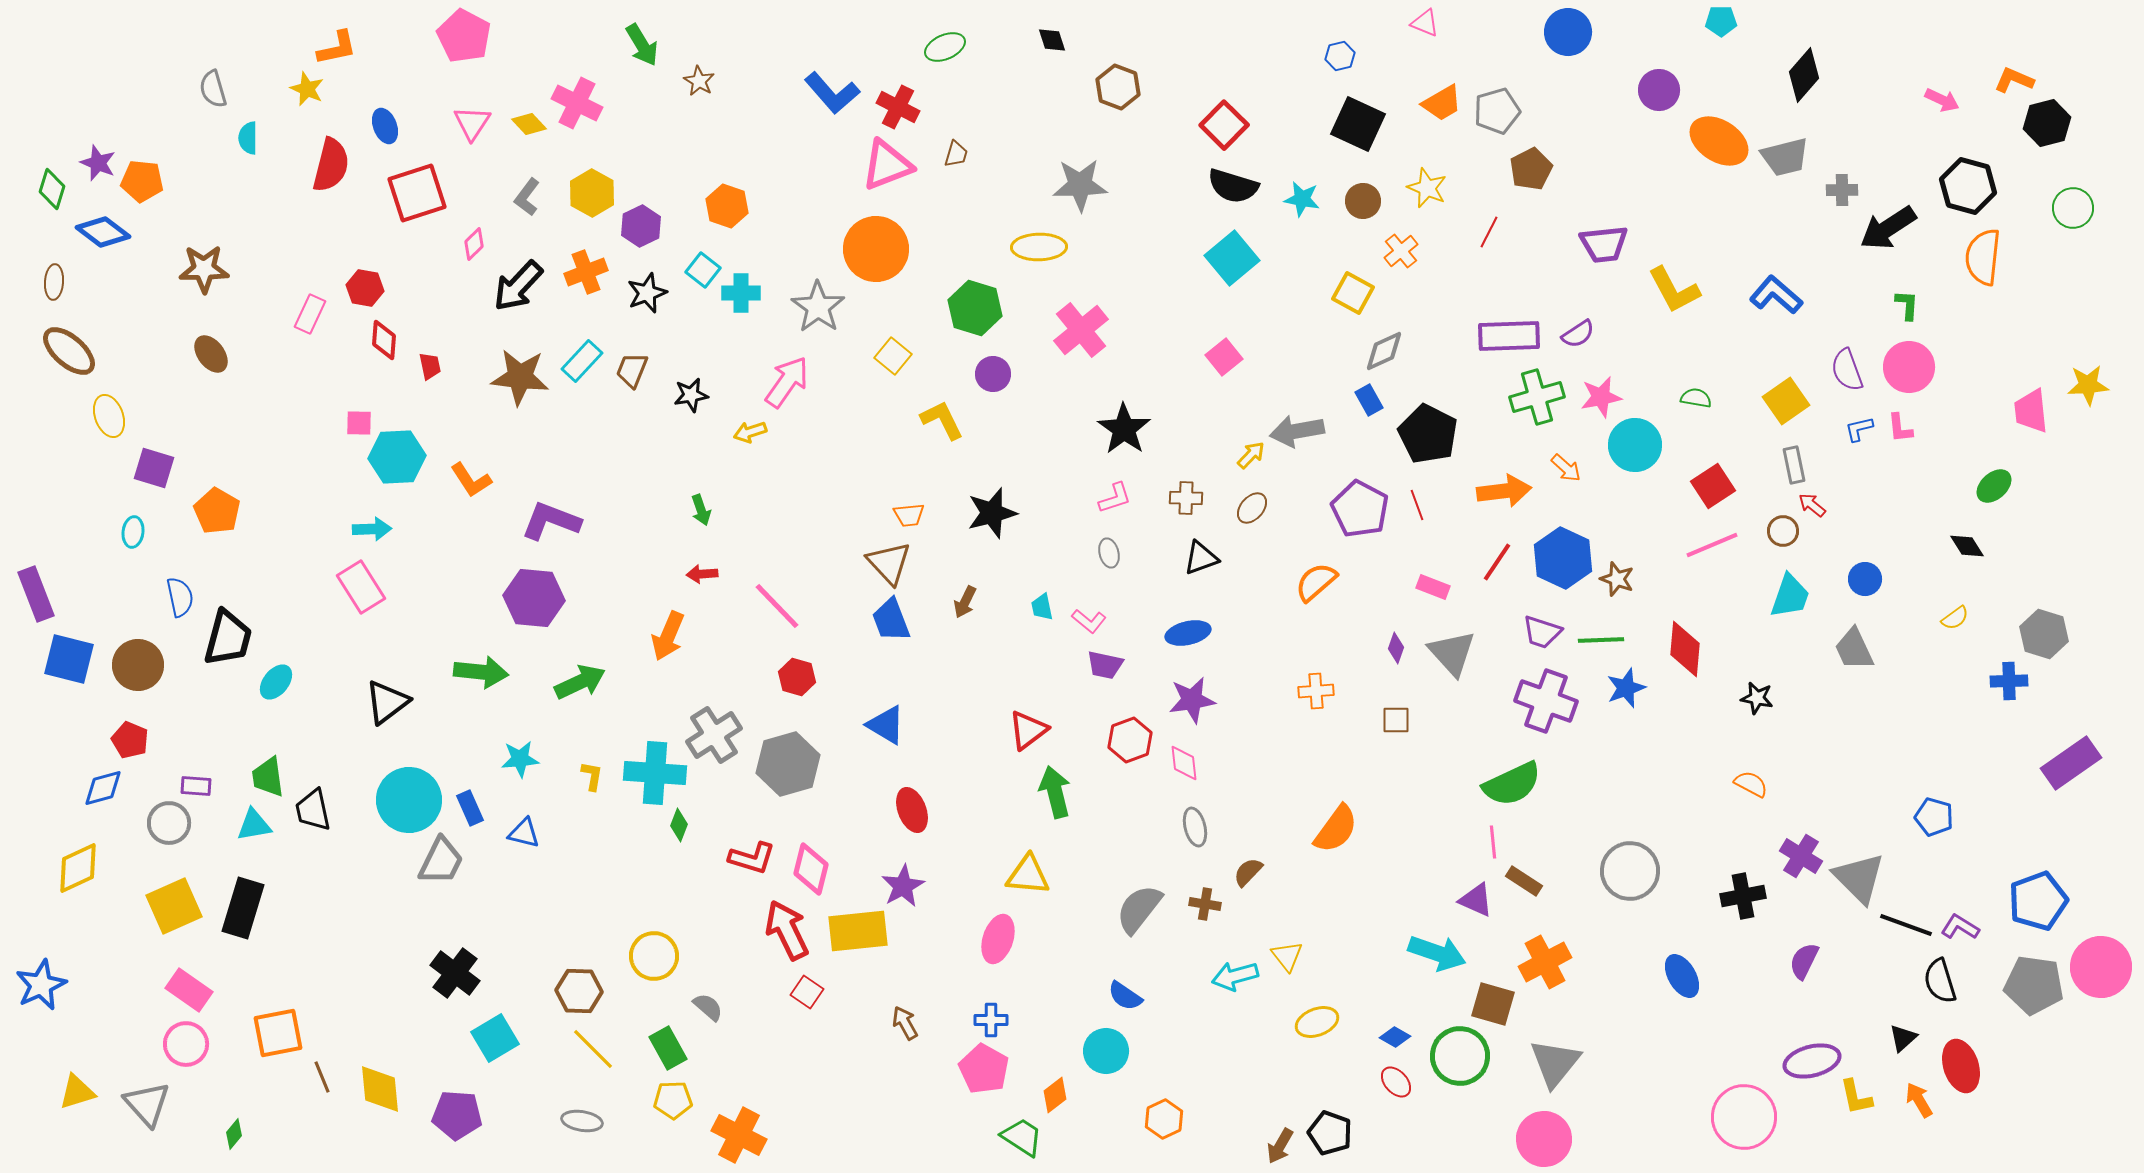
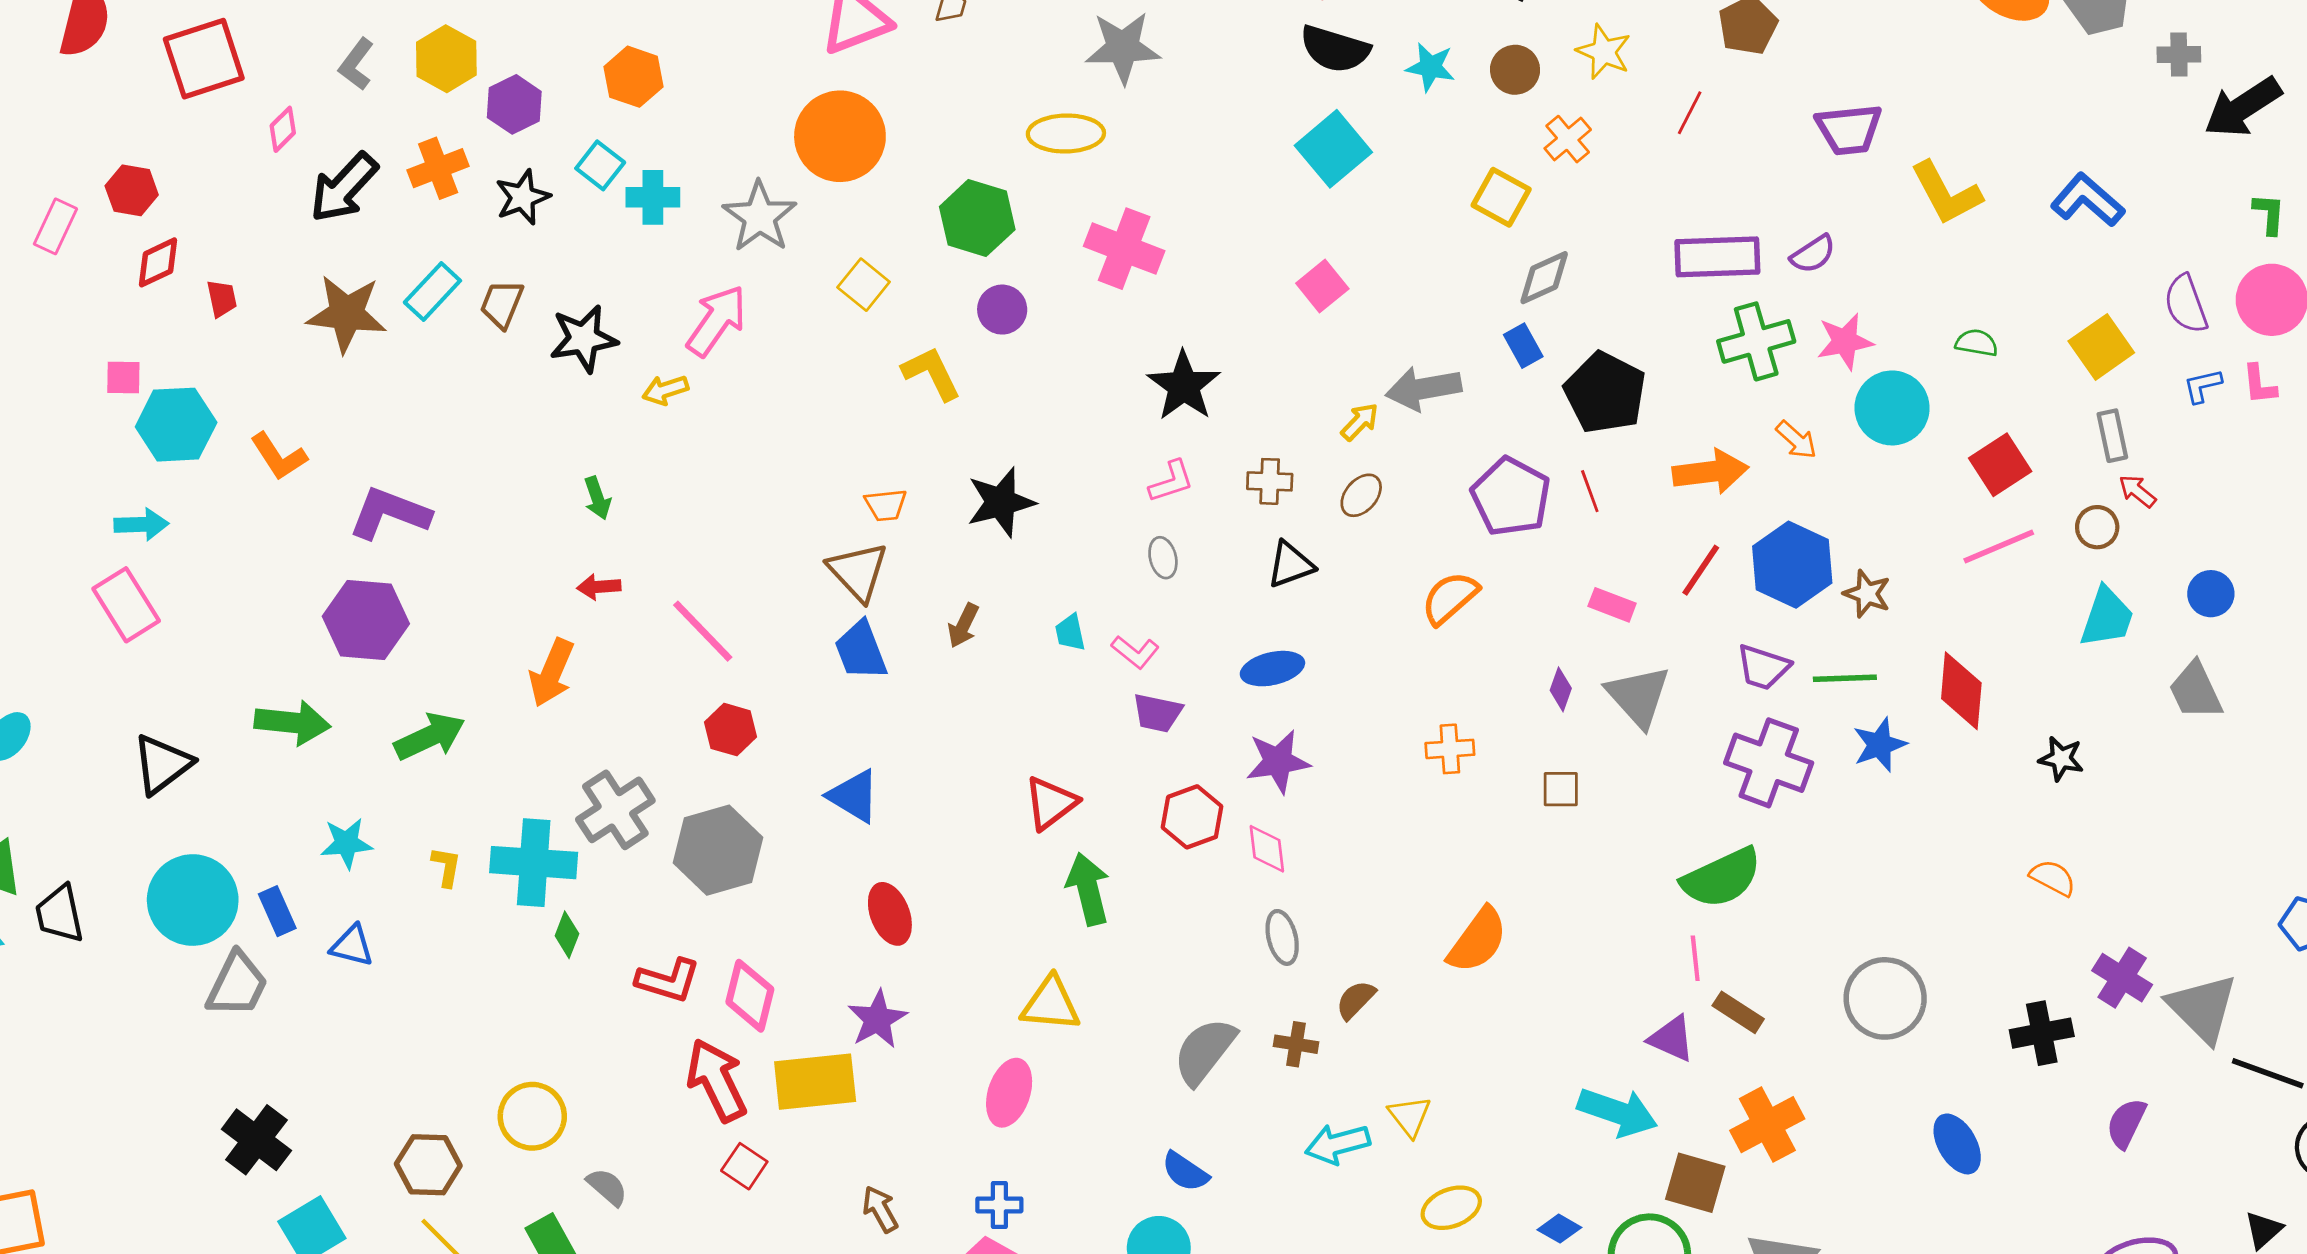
pink cross: (1081, 330) -> (1124, 249), turned -30
red diamond: (384, 340) -> (158, 262), turned 60
black star: (691, 395) -> (584, 339), size x1.4

